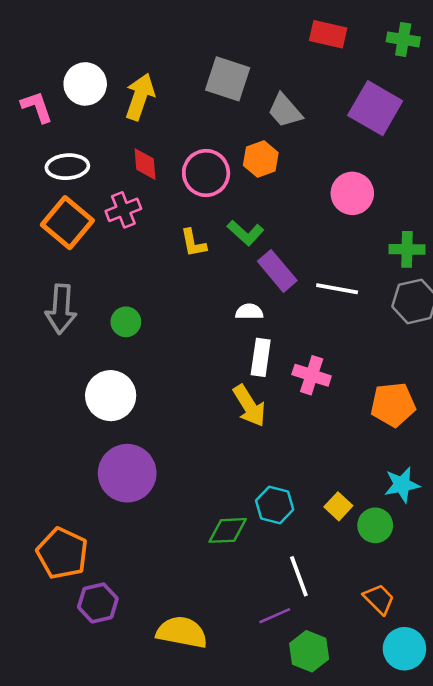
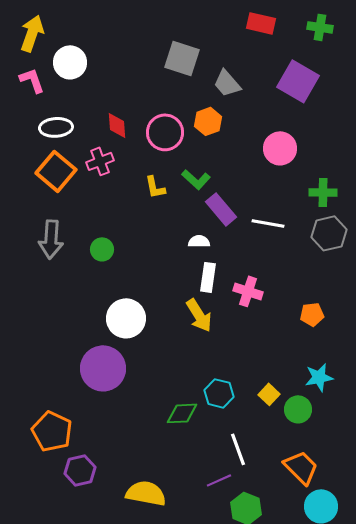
yellow arrow: (140, 97) -> (32, 33), moved
white circle: (111, 396) -> (126, 318), moved
orange pentagon: (393, 405) -> (312, 314), size x0.7
orange trapezoid: (379, 599) -> (301, 467), size x1.4

